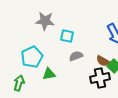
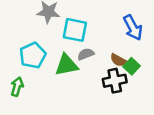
cyan square: (67, 36) -> (75, 30), size x1.5
green triangle: (49, 74) -> (66, 65), moved, size x1.5

